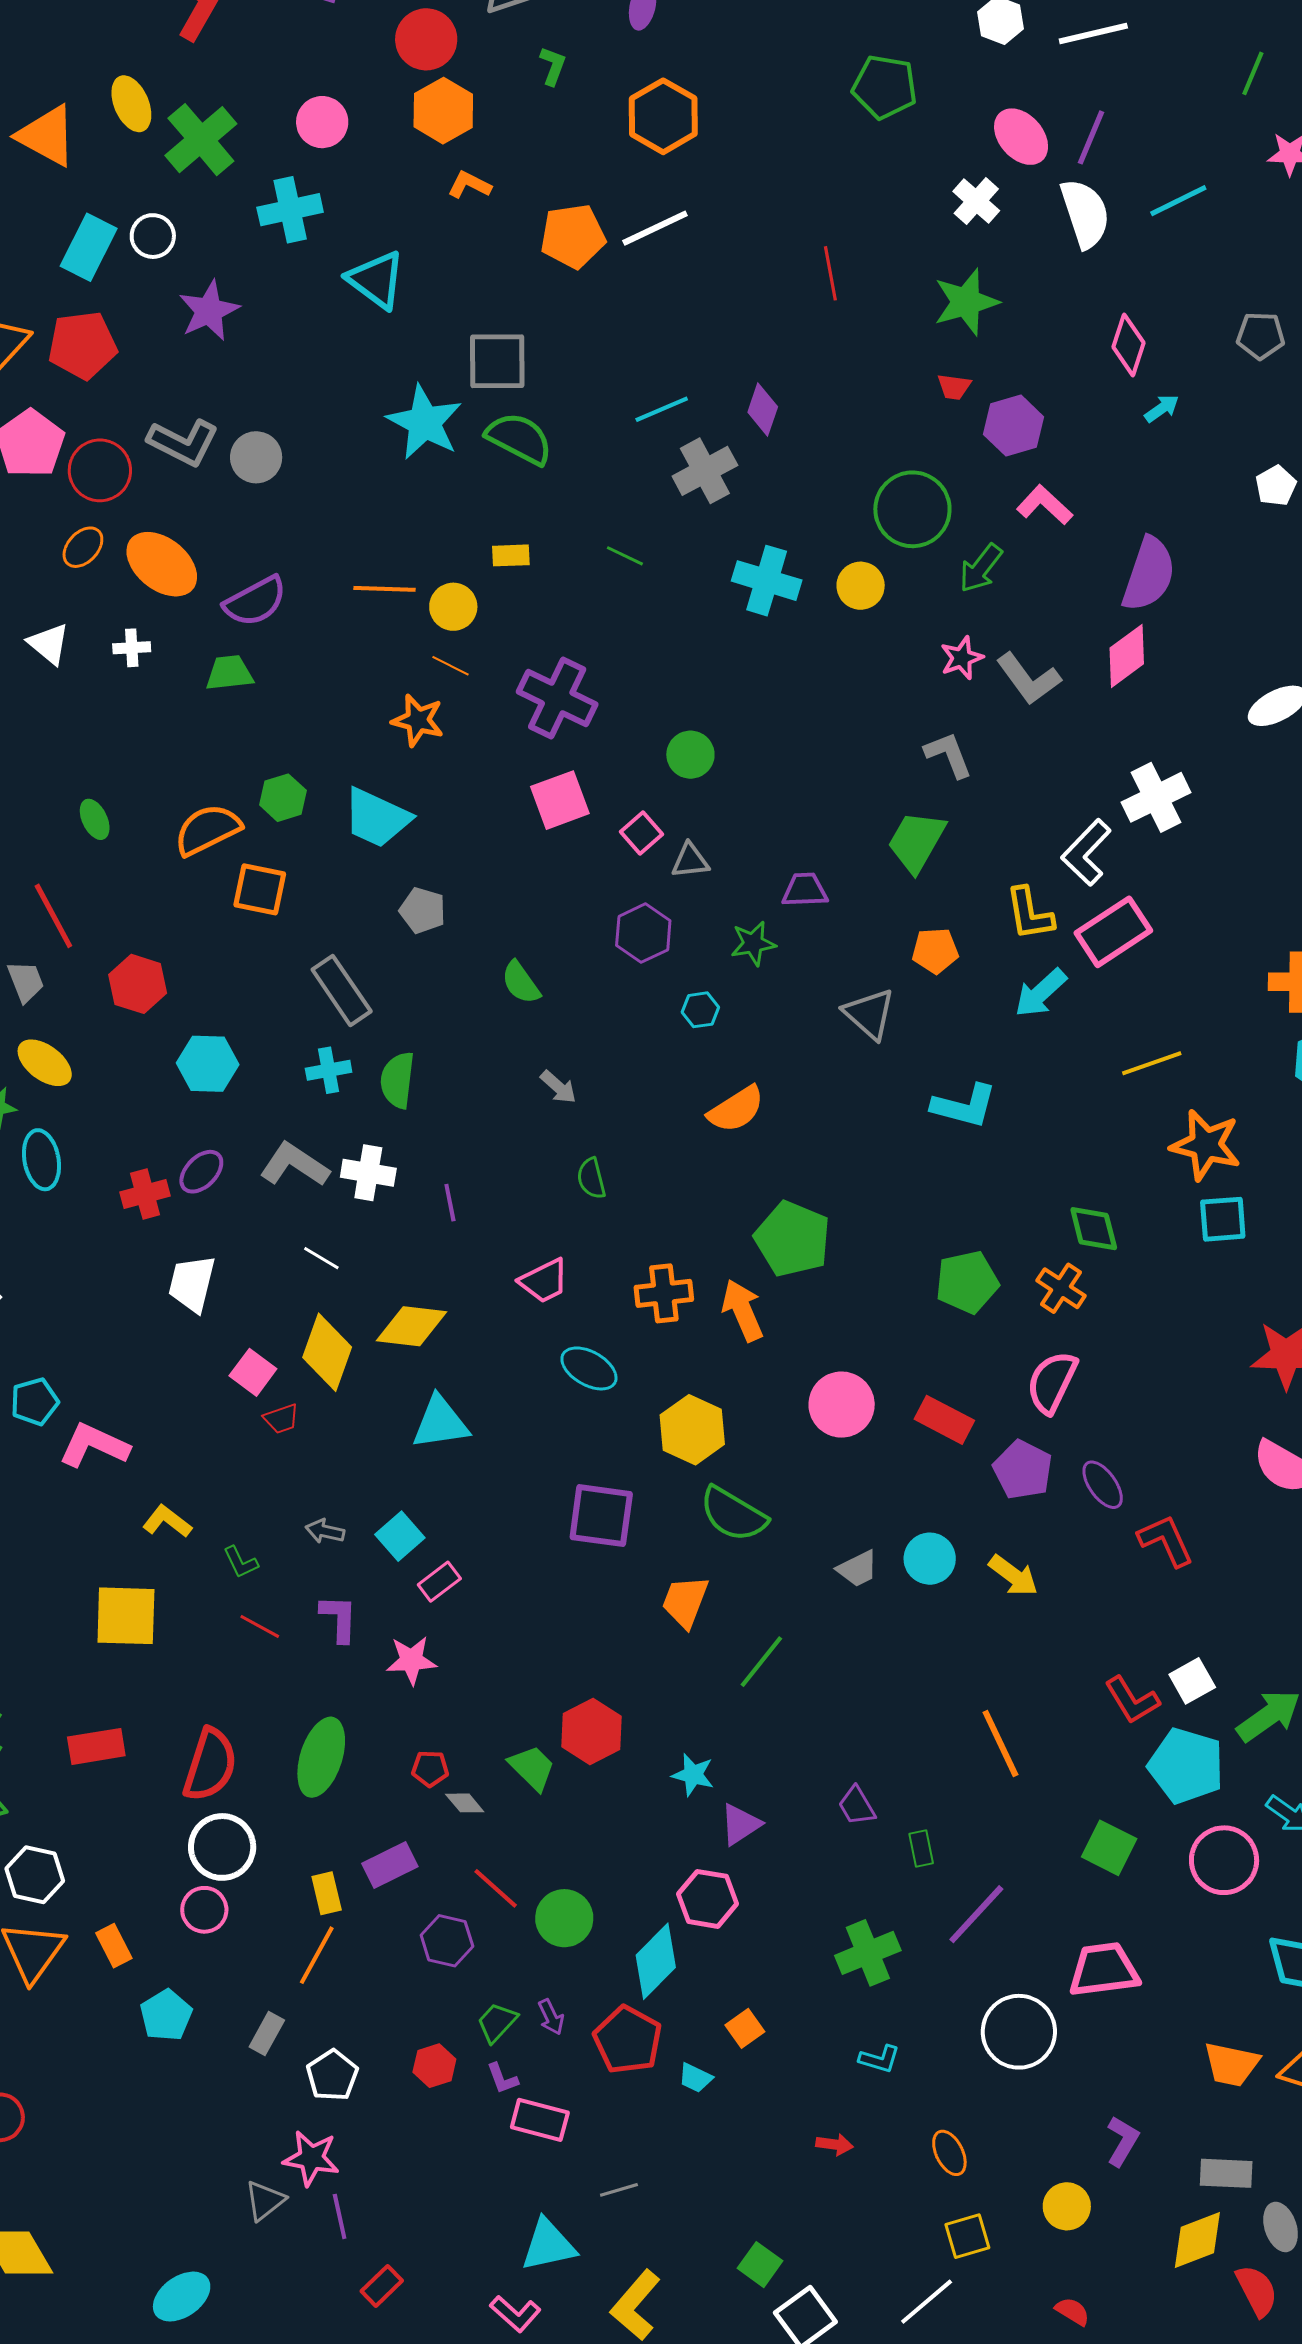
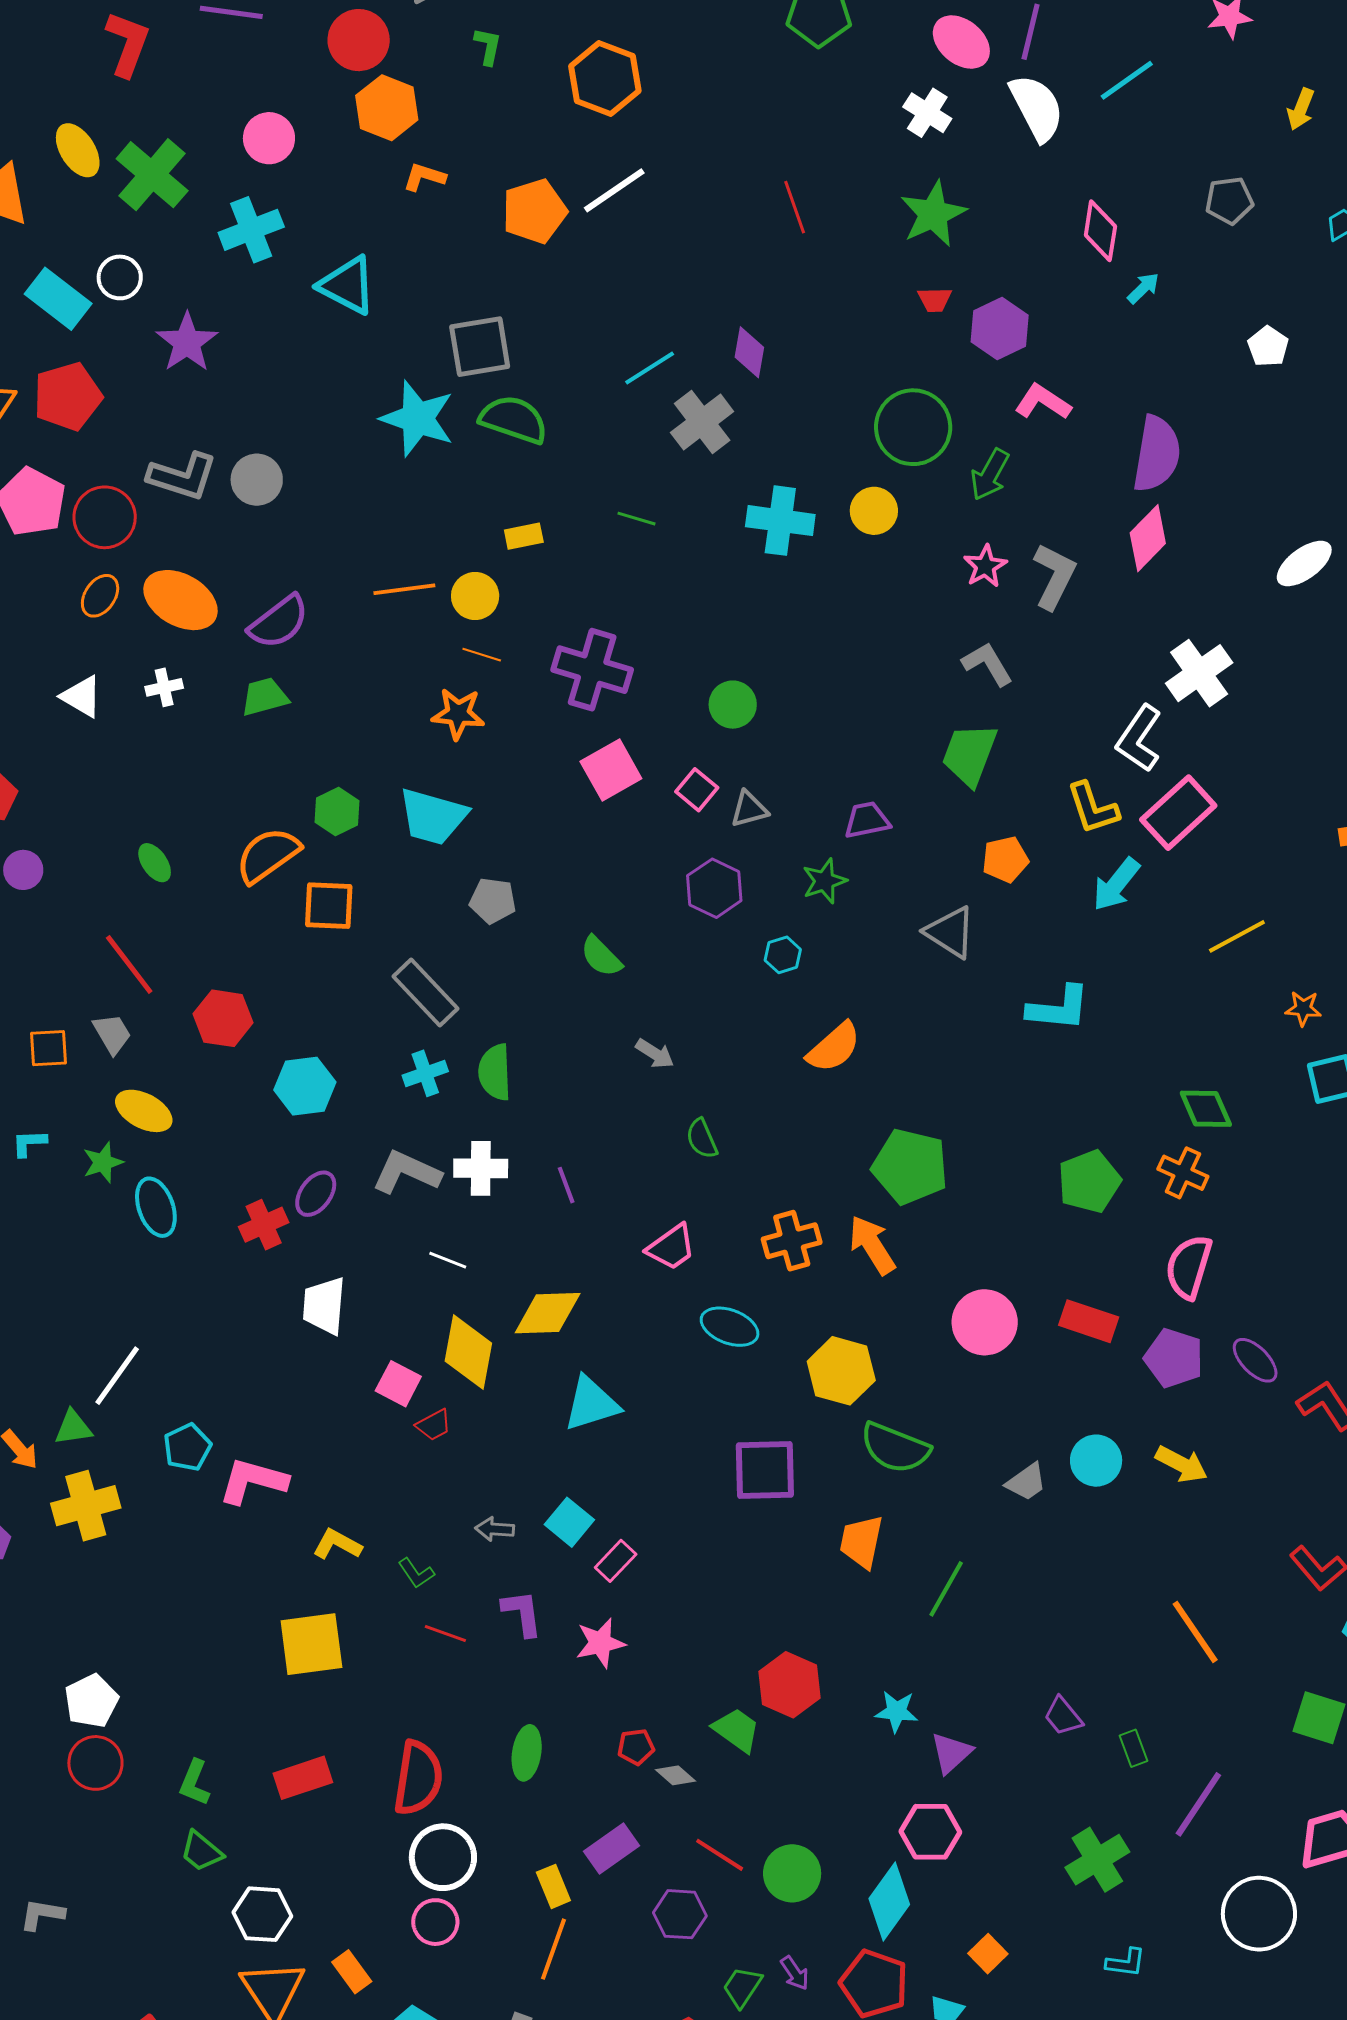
cyan rectangle: (89, 247) -> (58, 299), turned -70
gray L-shape: (1028, 679) -> (1054, 576), turned -108
orange star: (1206, 1145) -> (1303, 1008), size x0.5
green ellipse: (321, 1757) -> (527, 1753), size x0.7

